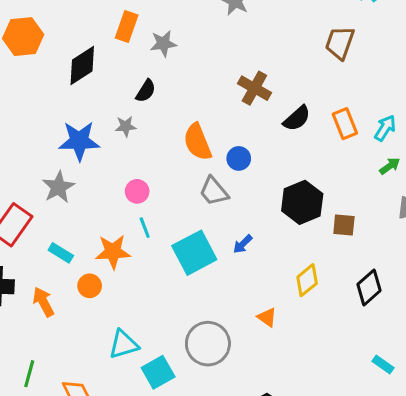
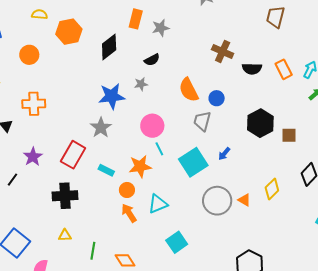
black semicircle: (146, 91) -> (152, 60), turned 35
black semicircle: (297, 118) -> (252, 69), turned 48
pink circle: (137, 191) -> (152, 126), size x1.5
gray trapezoid: (214, 191) -> (202, 121), turned 60
yellow diamond: (307, 280) -> (272, 189), moved
orange arrow: (43, 302) -> (129, 213), moved
cyan triangle: (124, 344) -> (158, 204), moved
gray circle: (208, 344) -> (217, 201), moved

